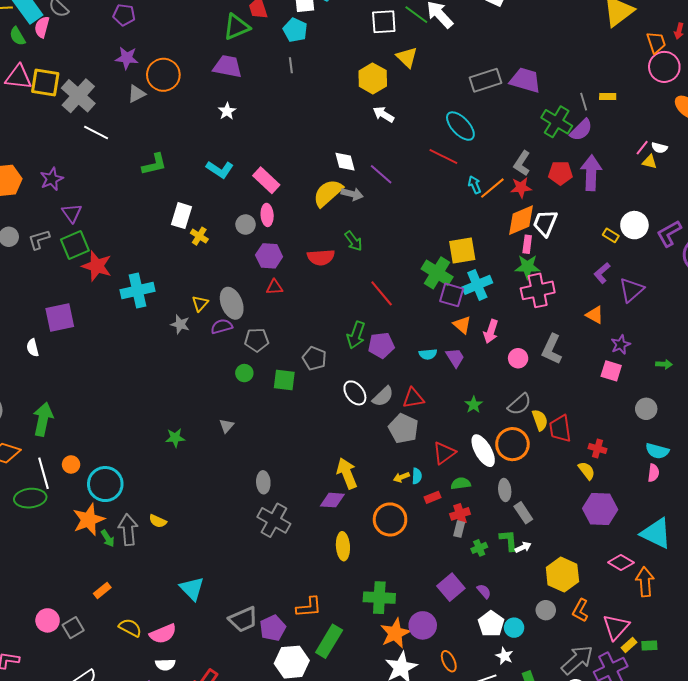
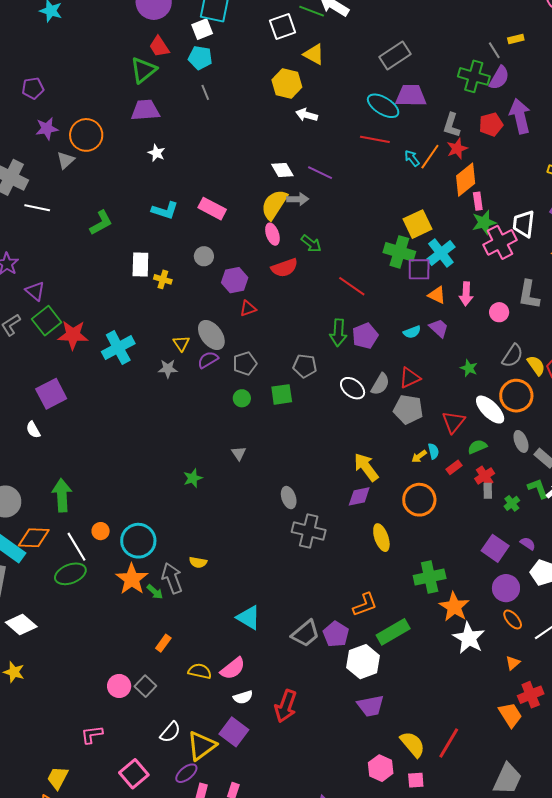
purple trapezoid: (525, 80) -> (411, 96), moved
pink ellipse: (267, 215) -> (272, 234), moved
white trapezoid: (545, 223) -> (524, 224), moved
purple circle: (423, 625) -> (506, 588), moved
green rectangle: (329, 641) -> (393, 632), turned 44

